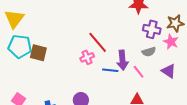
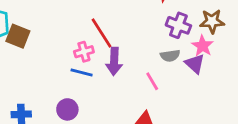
purple arrow: (122, 60) -> (114, 61), moved
blue line: (110, 70) -> (82, 72), moved
purple triangle: (169, 71) -> (195, 64), moved

